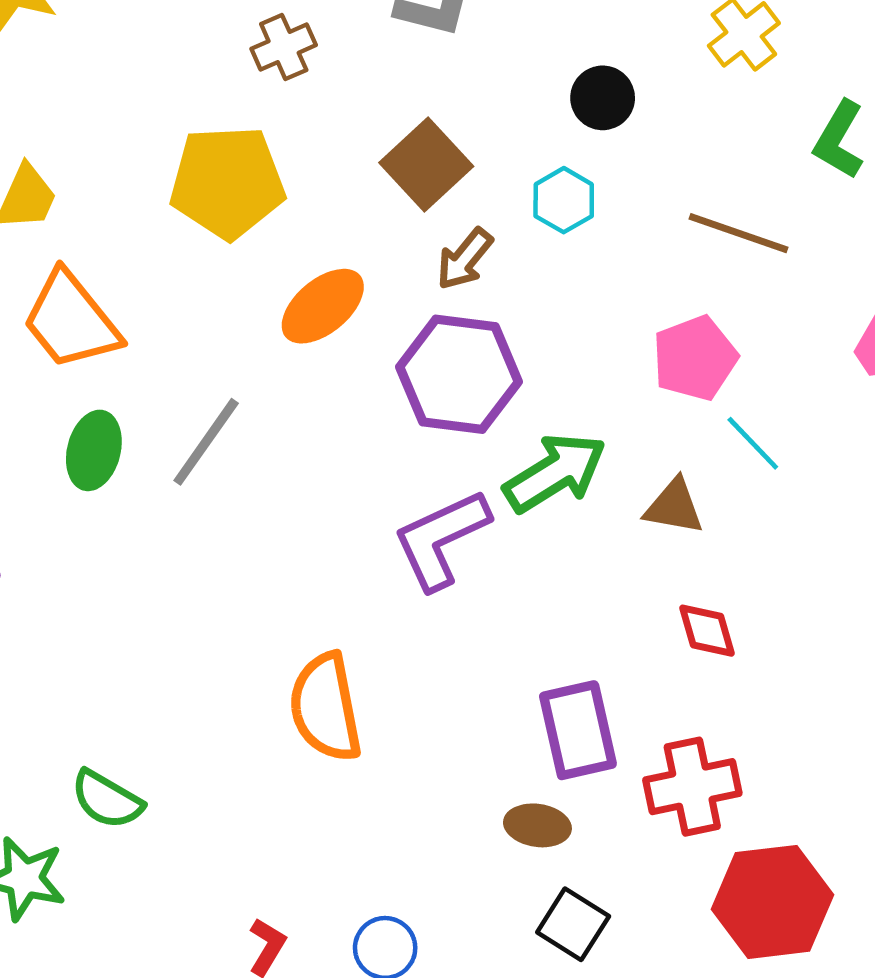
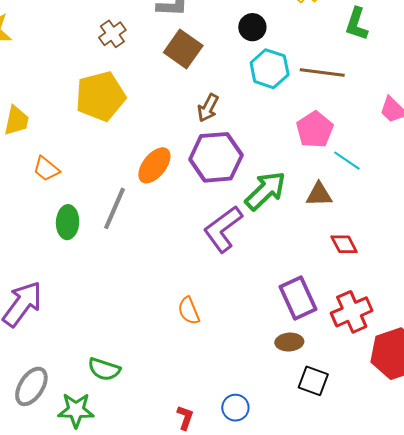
brown square: (426, 164) -> (183, 49), moved
cyan hexagon: (564, 200) -> (270, 69), moved, size x1.4
orange ellipse: (323, 306) -> (154, 165), moved
orange trapezoid: (71, 321) -> (46, 169), size x0.6
orange semicircle: (326, 707) -> (189, 311), size x0.6

